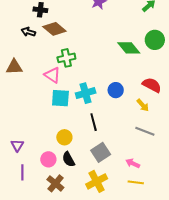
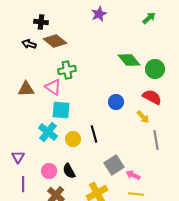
green circle: (155, 40) -> (155, 69), moved
brown triangle: (14, 67) -> (26, 89), moved
cyan cross: (86, 93) -> (48, 132), moved, turned -36
gray line: (145, 131) -> (156, 140), moved, turned 60
yellow circle: (64, 137) -> (73, 139), moved
gray square: (101, 152) -> (114, 165), moved

